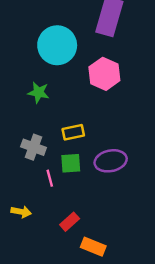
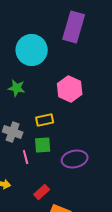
pink hexagon: (104, 74) -> (70, 89), moved
purple ellipse: (111, 161) -> (75, 159), moved

